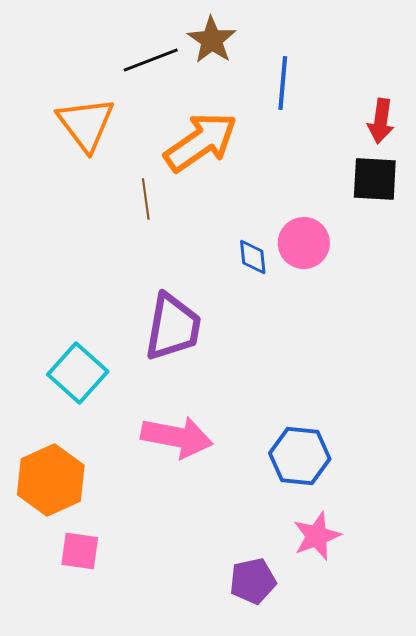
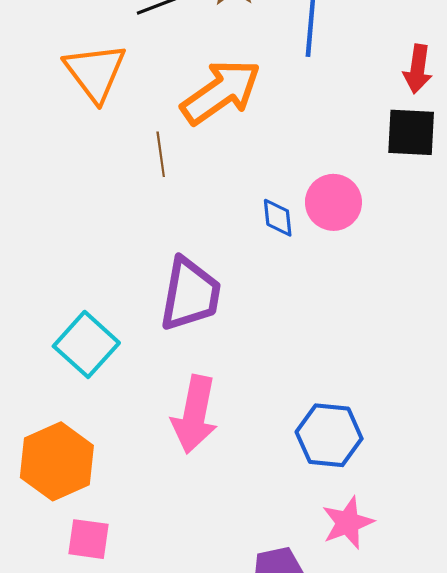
pink arrow: (177, 437) -> (195, 414), turned 90

